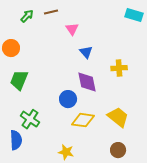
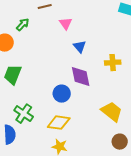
green arrow: (27, 16) -> (23, 25), moved
yellow diamond: (83, 120) -> (59, 123), moved
brown circle: (118, 150) -> (120, 142), moved

